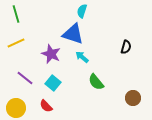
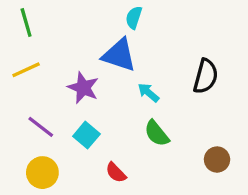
black semicircle: (126, 47) -> (206, 76), size x1.5
cyan arrow: (82, 57) -> (148, 93), moved
red semicircle: (46, 106) -> (116, 173), moved
yellow circle: (16, 108) -> (42, 173), moved

